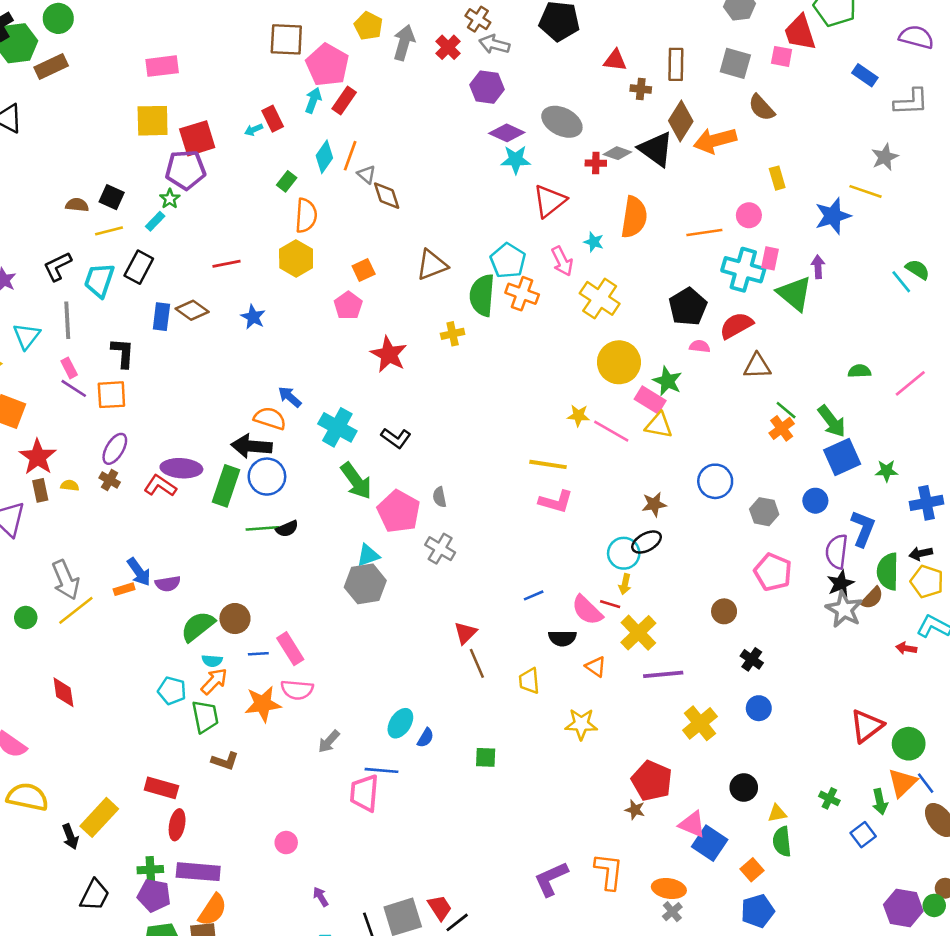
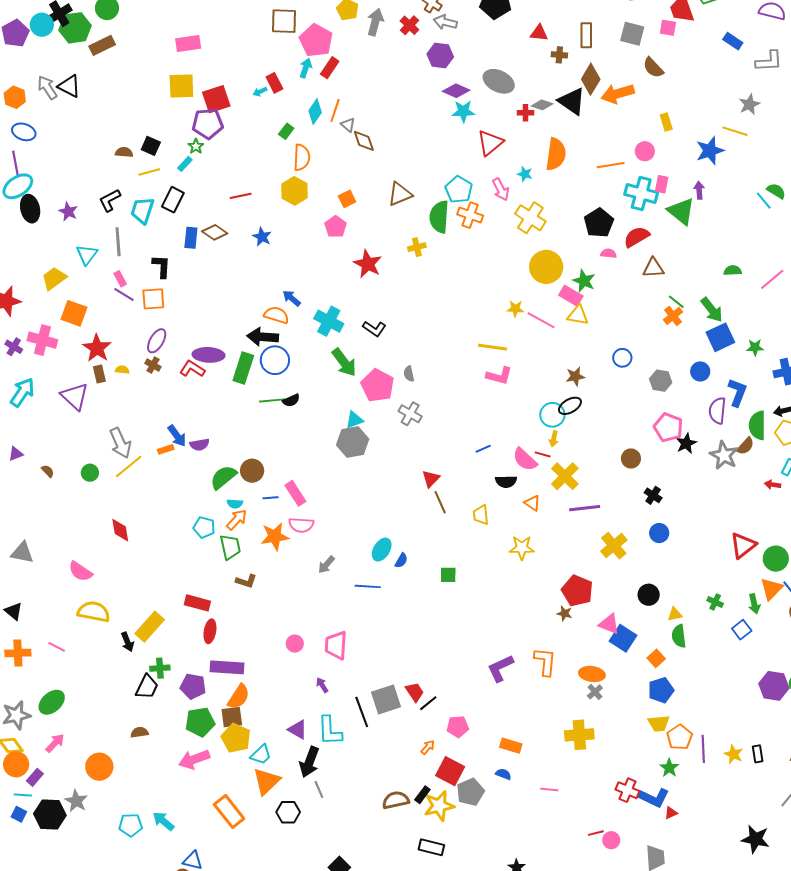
blue circle: (715, 481) -> (622, 358), size x0.7
black star: (841, 584) -> (686, 443), moved
pink trapezoid: (364, 793) -> (336, 645), moved
green cross: (150, 870) -> (160, 668), moved

